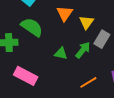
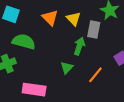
green triangle: (61, 53) -> (67, 68), moved, turned -40

